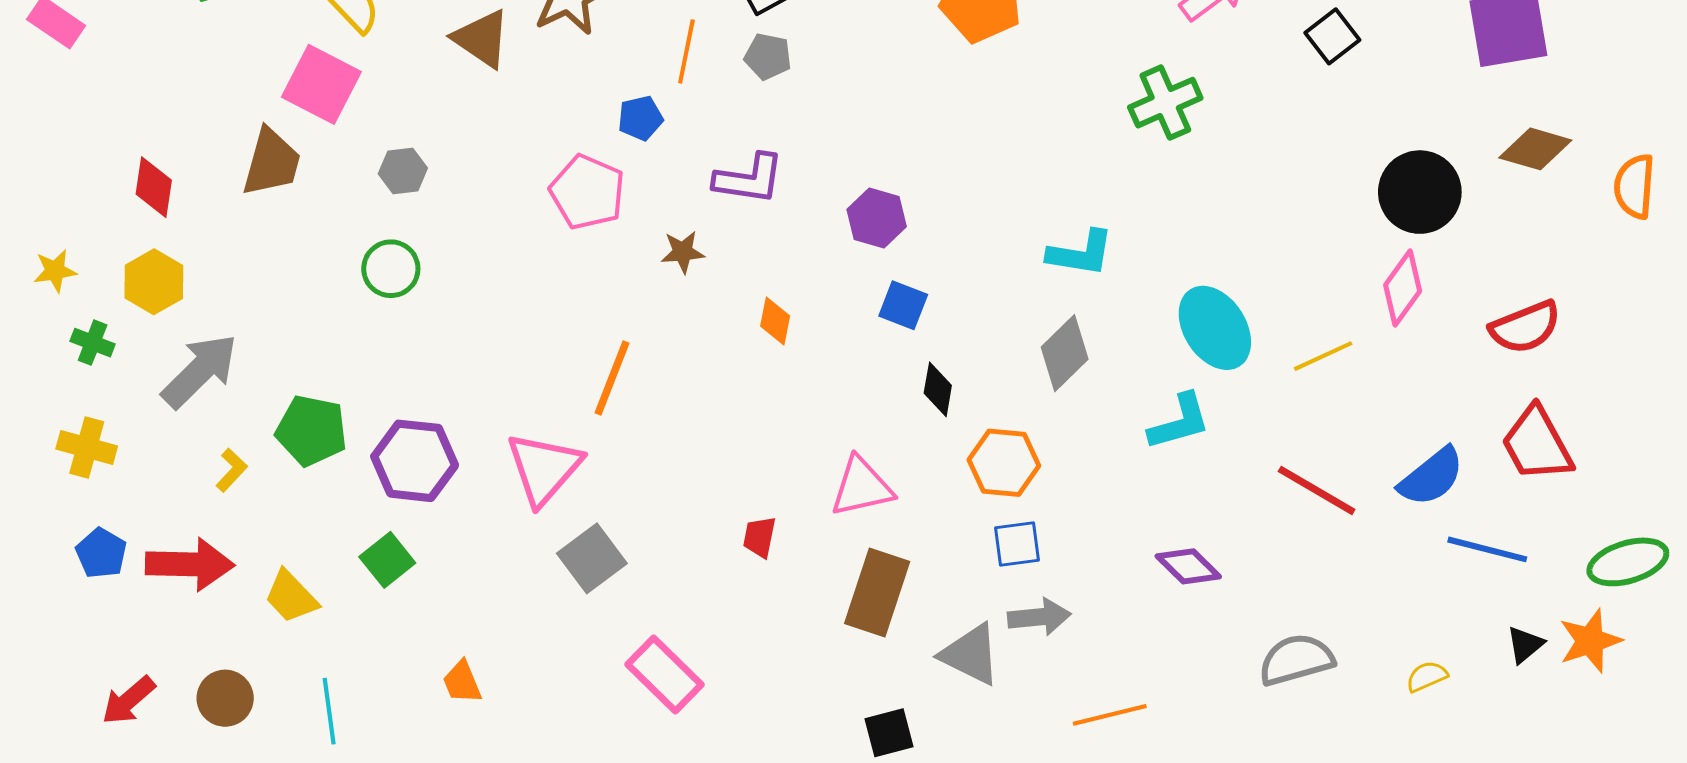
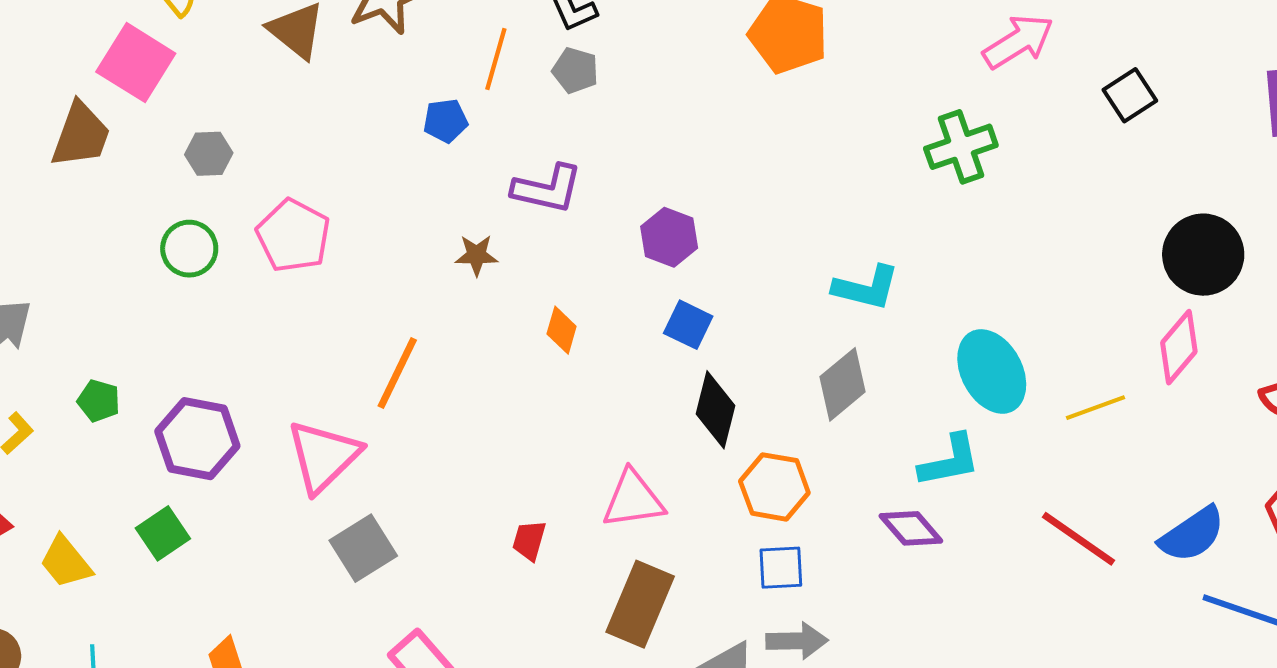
pink pentagon: (587, 192) -> (293, 236), moved
black diamond: (938, 389) -> (716, 410), size x1.4
green pentagon: (311, 431) -> (99, 401), size x0.6
purple diamond: (1188, 566) -> (911, 528), moved

